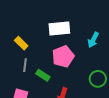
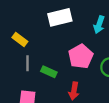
pink pentagon: (63, 57) -> (81, 56), moved

